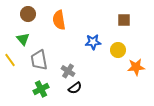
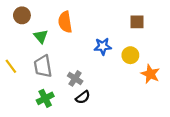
brown circle: (28, 14) -> (22, 15), moved
green triangle: (23, 39) -> (41, 36), moved
orange star: (136, 67) -> (150, 74), turned 30

